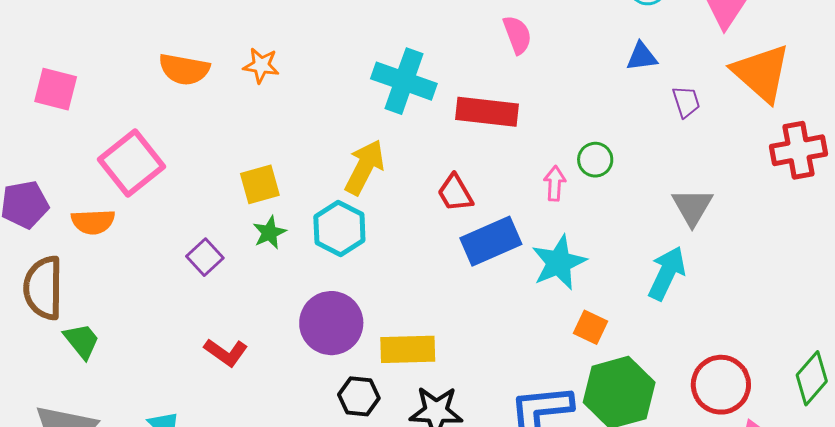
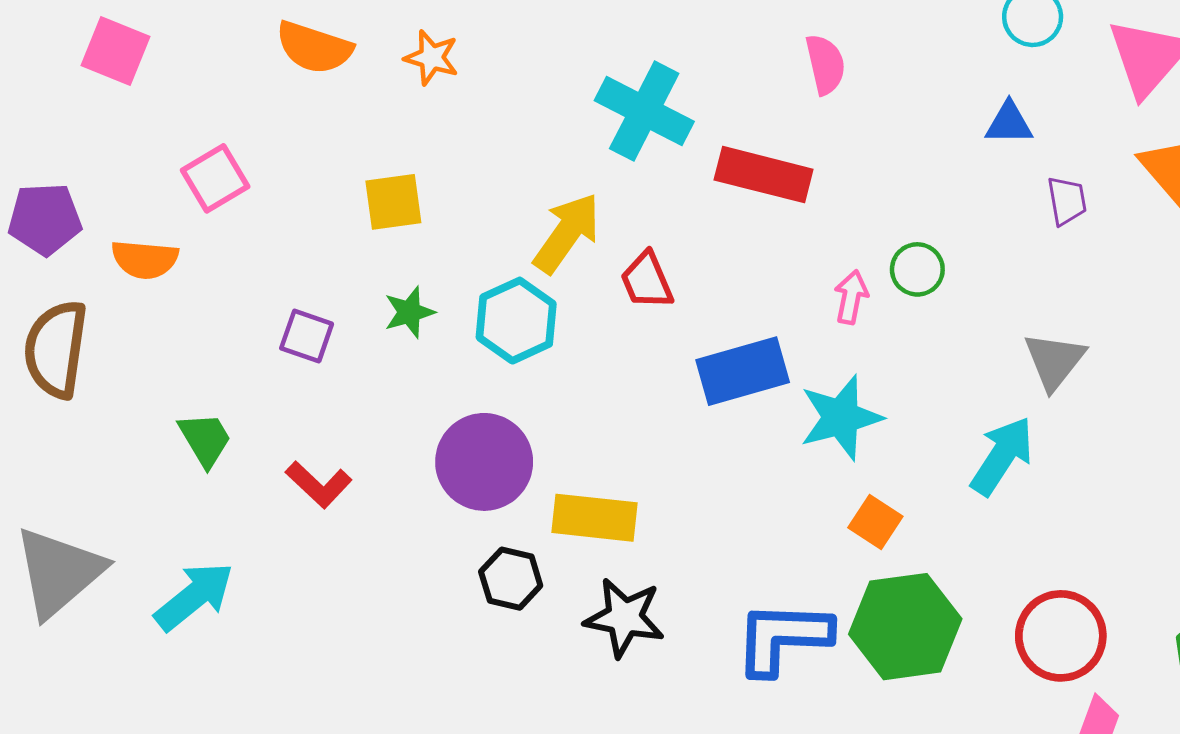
pink square: (132, 163) -> (215, 178), size x0.7
yellow square: (260, 184) -> (393, 202), moved
red trapezoid: (455, 193) -> (647, 281), moved
purple square: (205, 257) -> (307, 336), turned -36
green trapezoid: (82, 341) -> (205, 439), moved

